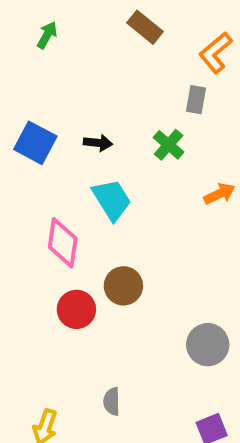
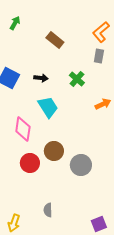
brown rectangle: (145, 27) -> (55, 40), moved
gray rectangle: (196, 100) -> (99, 56), moved
gray circle: (208, 345) -> (81, 165), moved

